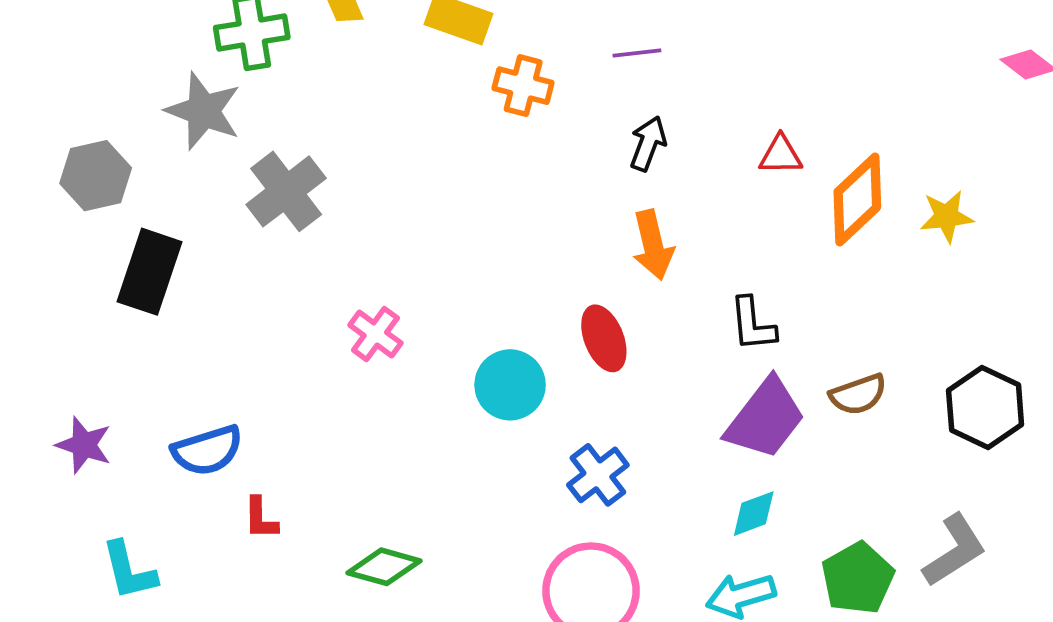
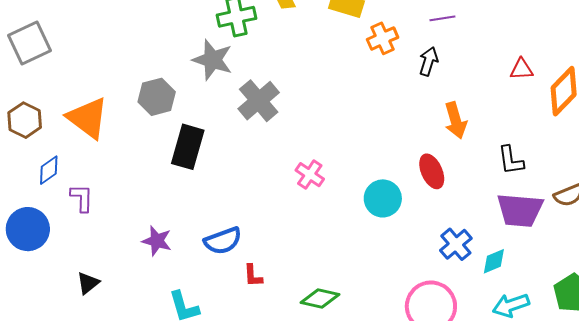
orange cross: (523, 86) -> (383, 38), turned -36
black arrow: (648, 144) -> (429, 61), moved
purple trapezoid: (765, 419) -> (520, 210), turned 60
blue cross: (598, 475) -> (456, 244), moved
cyan diamond: (754, 514) -> (494, 261), moved

